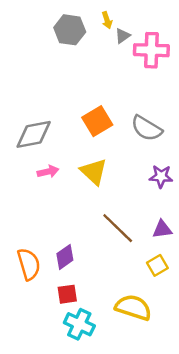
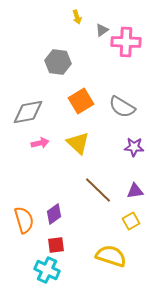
yellow arrow: (107, 20) -> (77, 17), moved
gray hexagon: (70, 30) -> (58, 62), moved
cyan cross: (79, 324) -> (47, 270), moved

